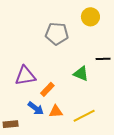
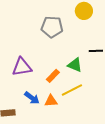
orange rectangle: (47, 89) -> (53, 76), moved
yellow line: (84, 116) -> (72, 90), moved

